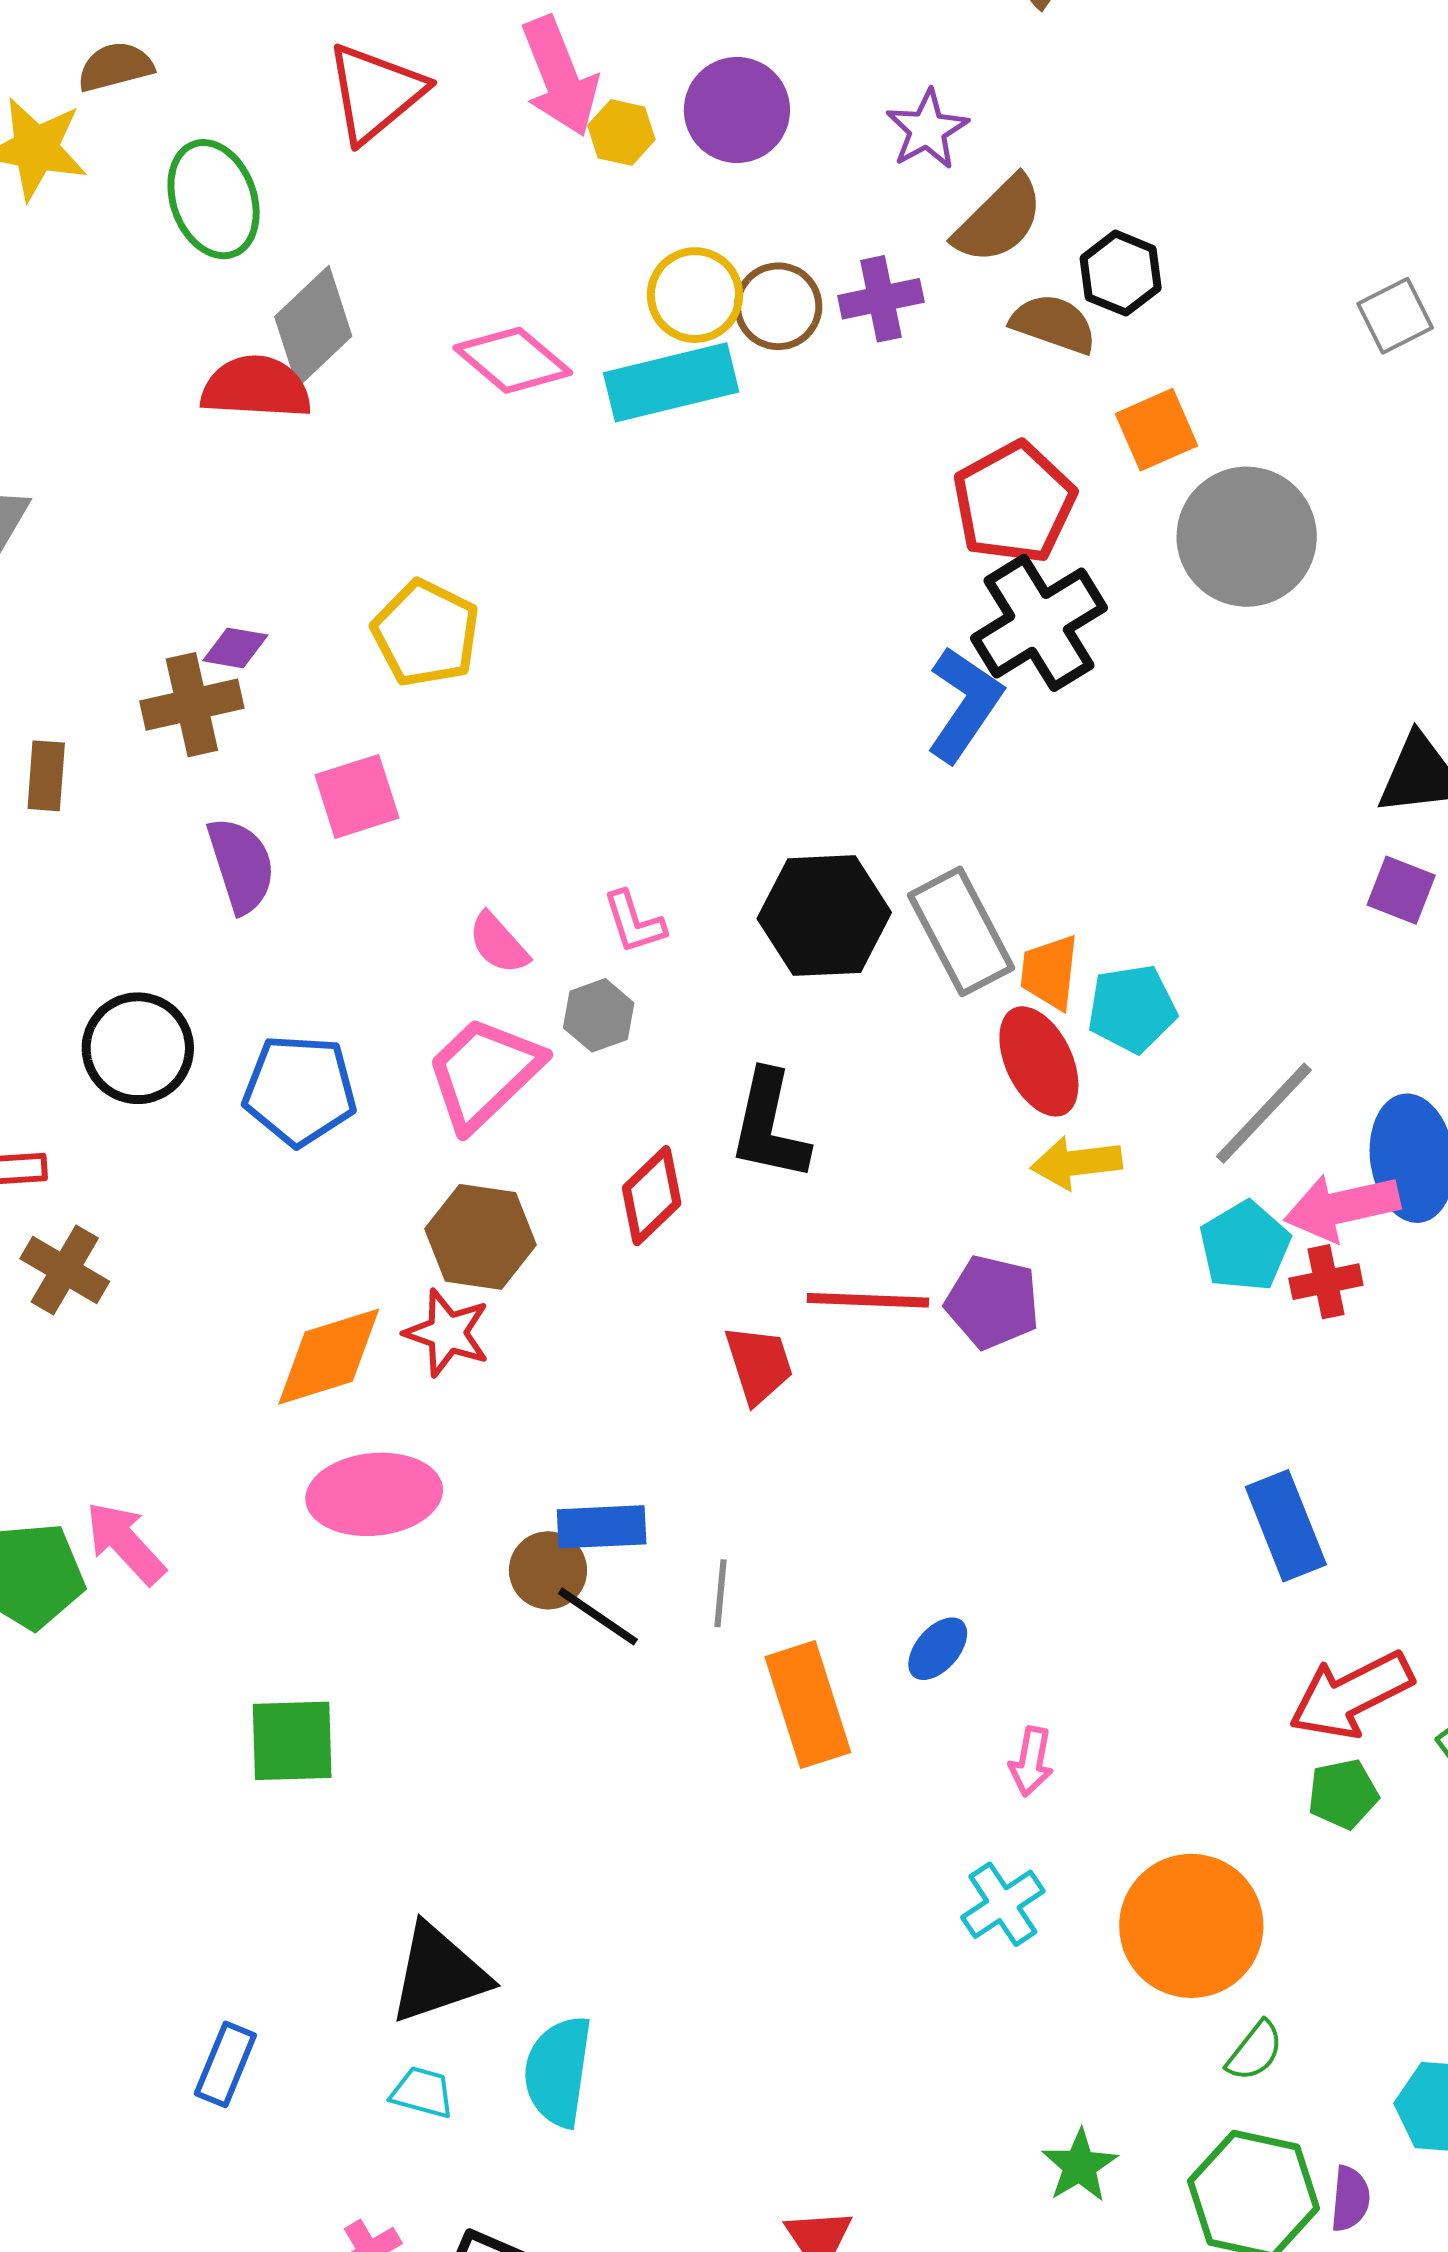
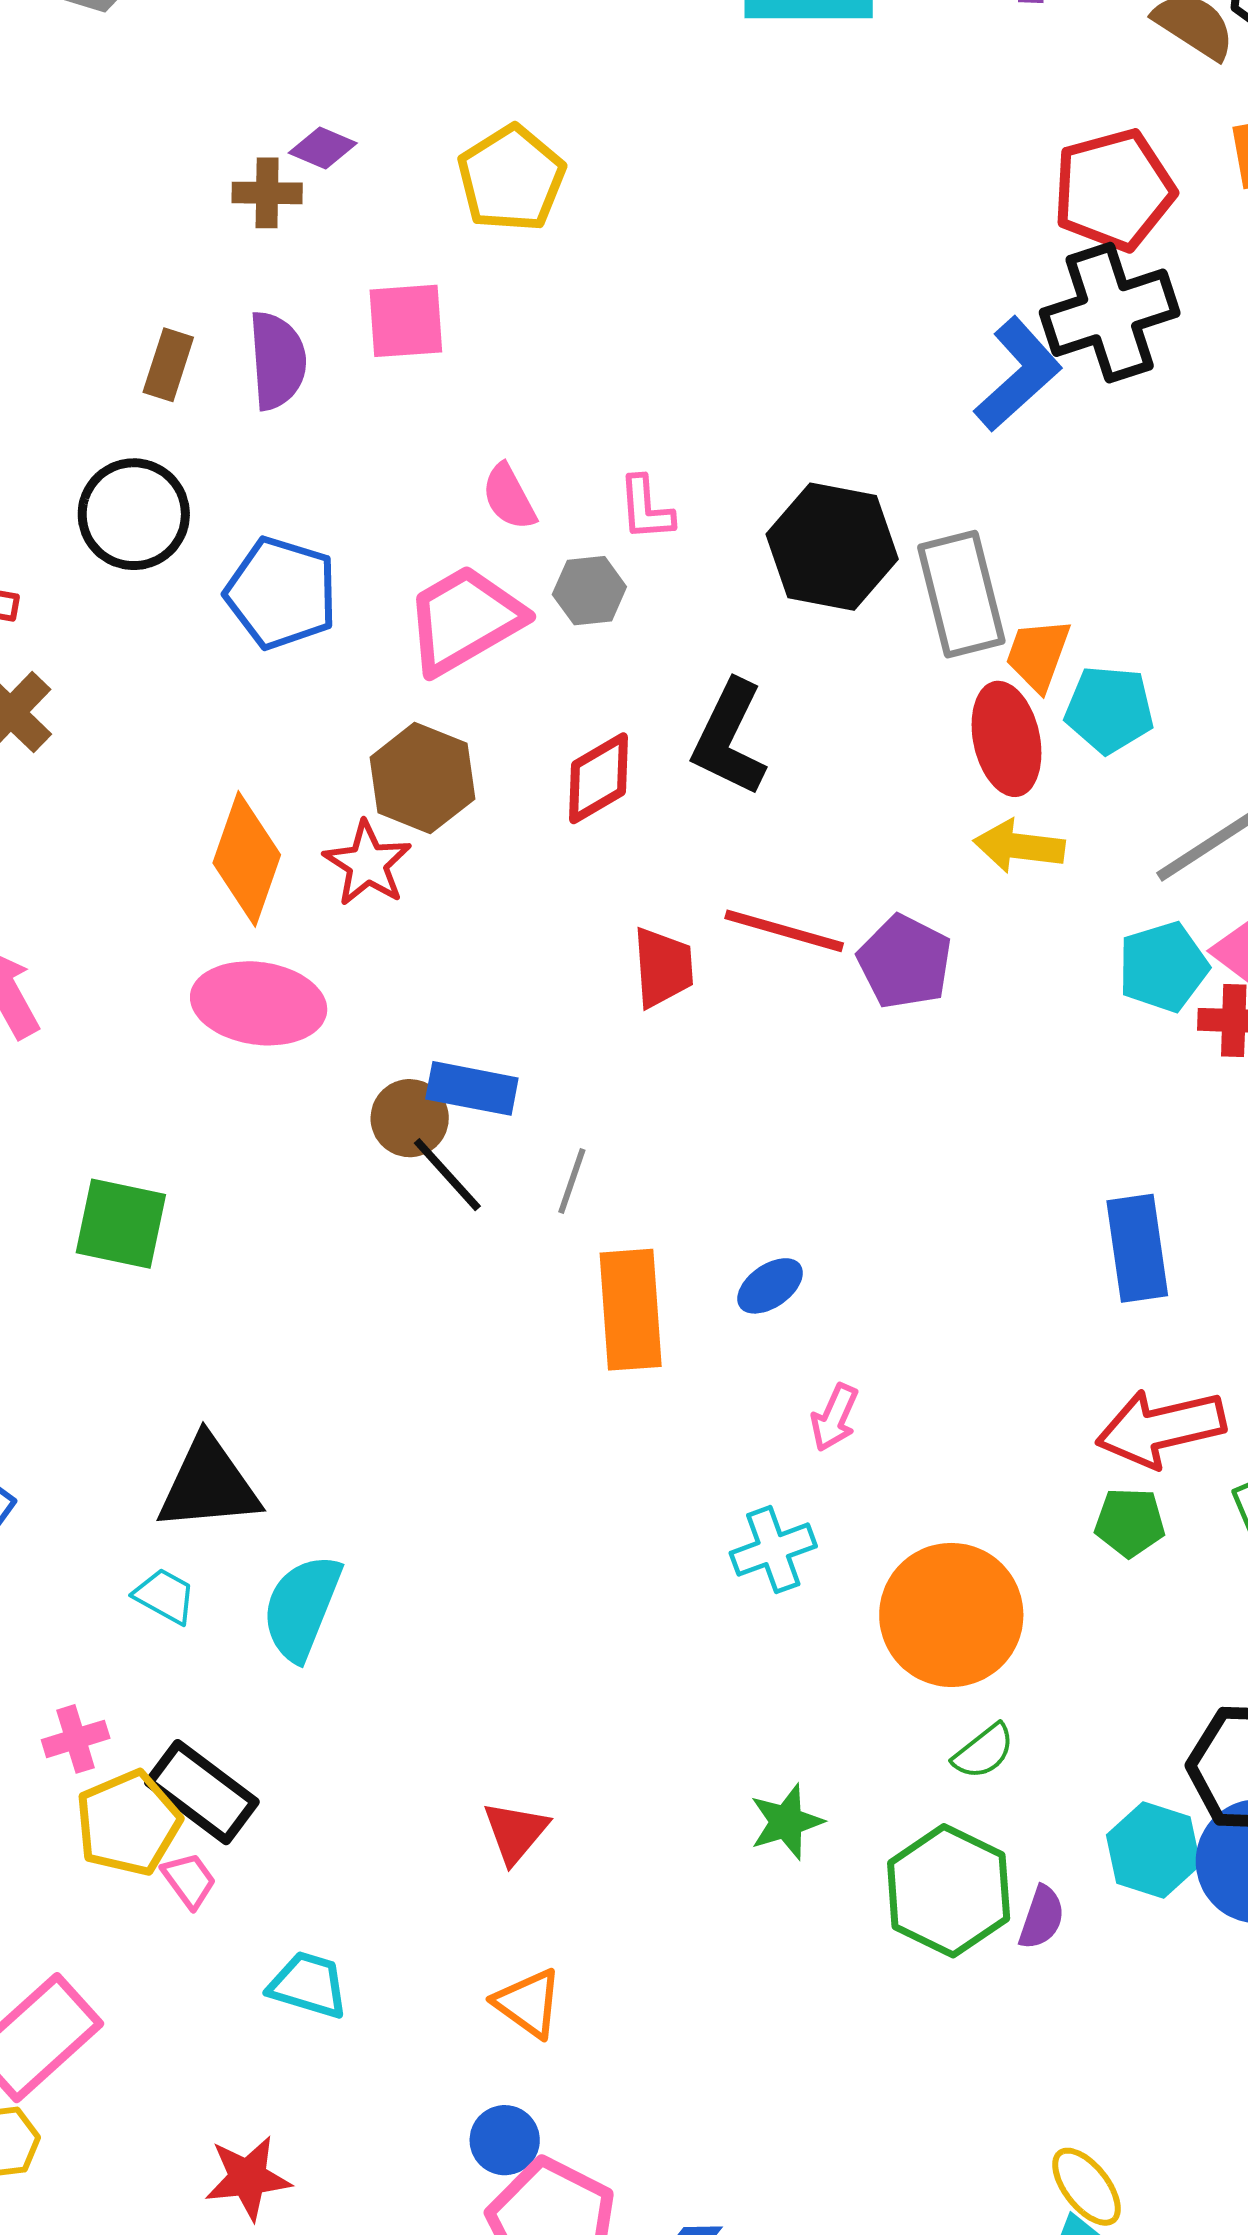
brown cross: (192, 705) -> (267, 193), size x0.7
brown rectangle: (46, 776) -> (168, 365), moved
orange diamond: (329, 1357) -> (247, 859), turned -67

